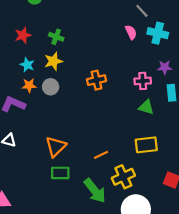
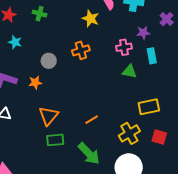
yellow star: (53, 61) -> (91, 19), moved, turned -30
orange star: (29, 85) -> (35, 83), moved
gray circle: (51, 87) -> (49, 61), moved
yellow rectangle: (146, 145) -> (149, 107), moved
yellow cross: (123, 177) -> (129, 133), moved

